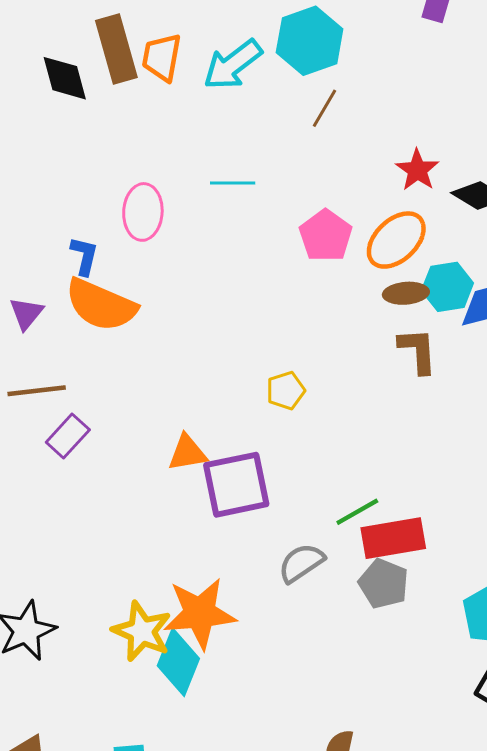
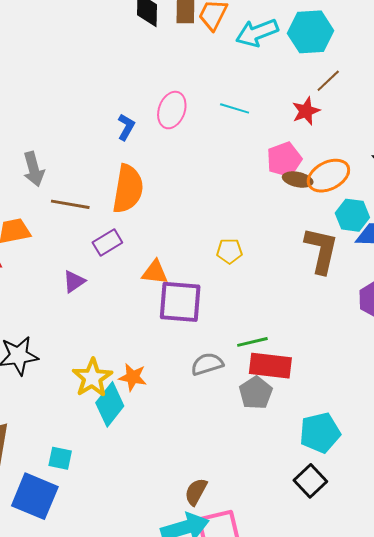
brown line: (324, 108) -> (328, 81), moved
red star: (417, 170) -> (306, 111), moved
brown ellipse: (406, 293) -> (298, 180), moved
orange semicircle: (101, 305) -> (128, 189), moved, turned -120
purple triangle: (26, 313) -> (74, 281), moved
brown L-shape: (418, 351) -> (321, 250), size x1.4
purple rectangle: (68, 436) -> (107, 243), moved
orange star: (200, 613) -> (133, 377), size x0.6

